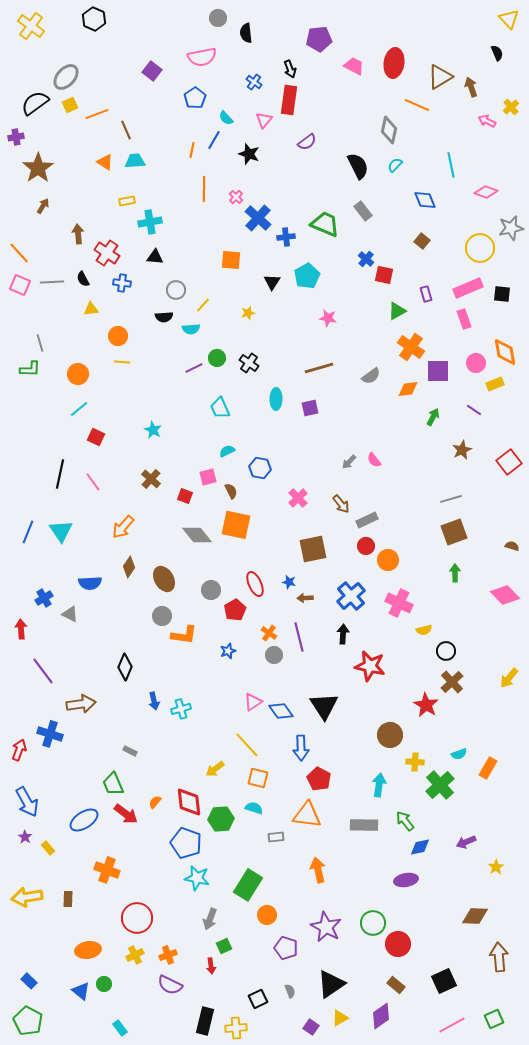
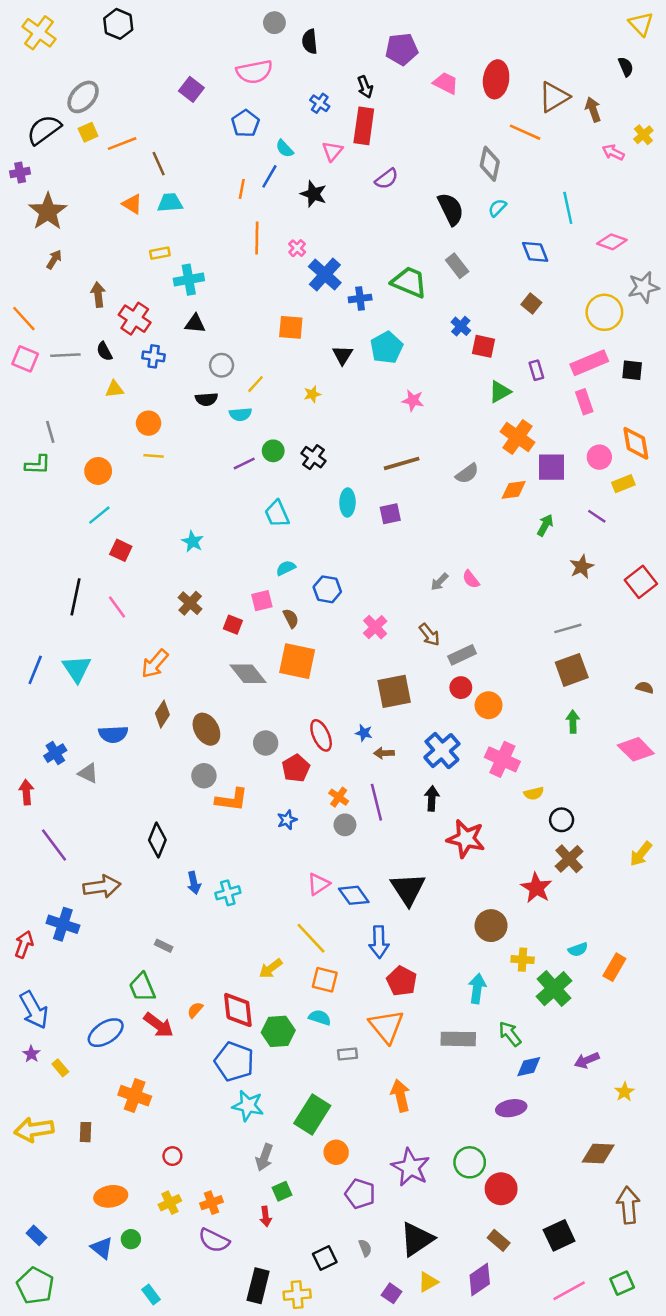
orange triangle: (307, 815) -> (387, 1026), turned 44
red circle: (137, 918) -> (172, 1156), size x0.5

